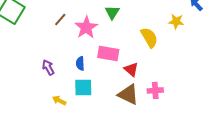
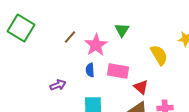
blue semicircle: (80, 63) -> (90, 70), moved
purple arrow: (48, 67) -> (58, 85), turned 98

